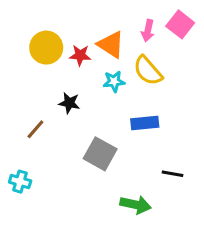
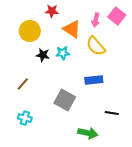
red star: (80, 55) -> (52, 11), moved
cyan star: (114, 81) -> (63, 53), moved
black star: (69, 103) -> (43, 55), moved
cyan cross: (20, 182) -> (25, 118), moved

